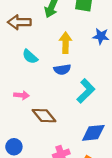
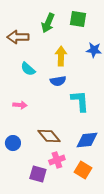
cyan L-shape: (86, 91) -> (80, 101), turned -50
brown diamond: (44, 116) -> (49, 136), moved
blue circle: (14, 147) -> (13, 143), moved

